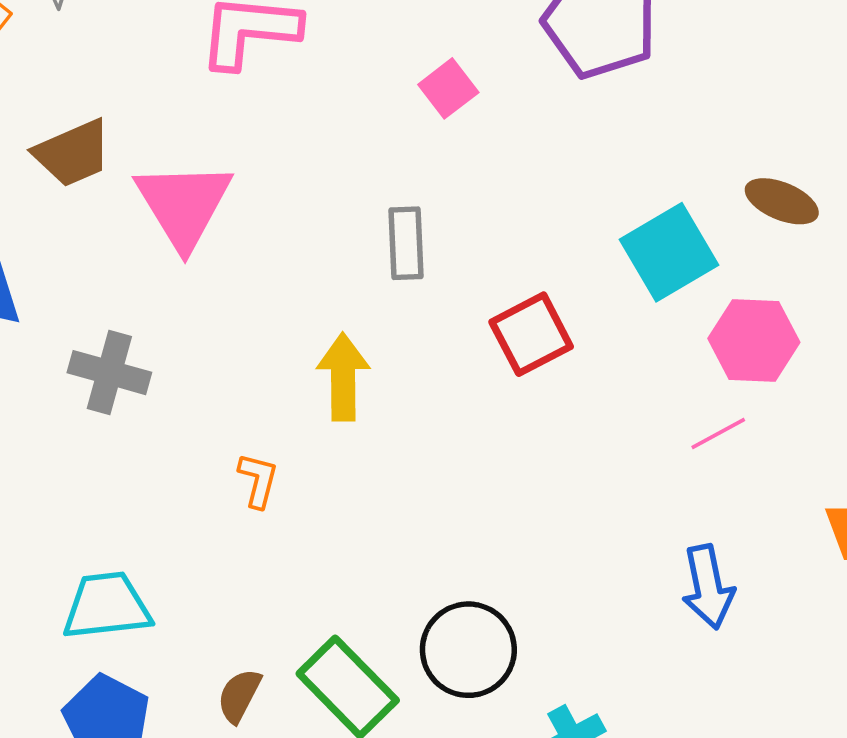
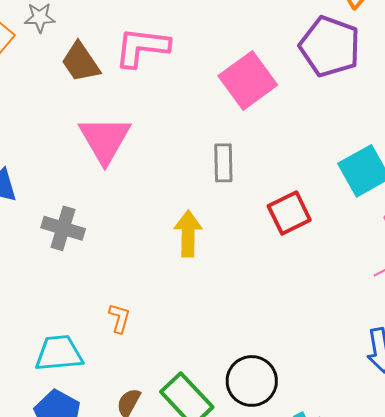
pink square: (448, 88) -> (248, 80), size x1.8
brown trapezoid: (73, 153) -> (81, 62), moved, turned 78
orange L-shape: (258, 480) -> (119, 318), moved

